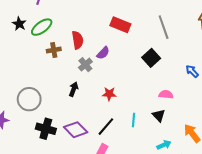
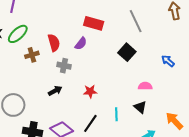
purple semicircle: (103, 53) -> (81, 43), moved
gray cross: (85, 65) -> (64, 66), turned -32
black arrow: (74, 89) -> (55, 91), turned 48

